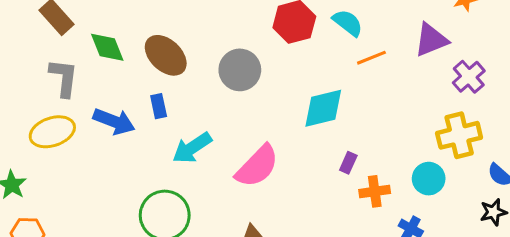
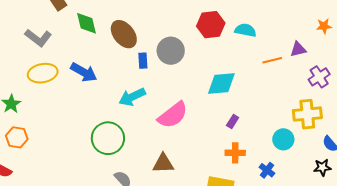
cyan semicircle: (348, 23) -> (245, 30), turned -35
purple triangle: (431, 40) -> (298, 49), size x0.7
orange line: (371, 58) -> (272, 60), moved
gray L-shape: (64, 78) -> (38, 38), moved, turned 112
blue rectangle: (159, 106) -> (143, 61), moved
orange cross: (375, 191) -> (235, 153), moved

